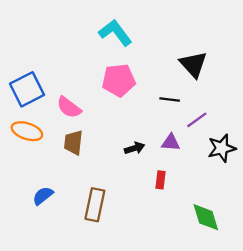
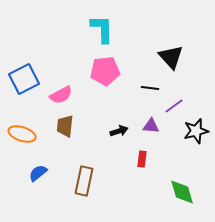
cyan L-shape: (115, 33) -> (102, 29), turned 36
pink semicircle: (69, 107) -> (61, 95), turned -65
orange ellipse: (27, 131) -> (22, 134), moved

